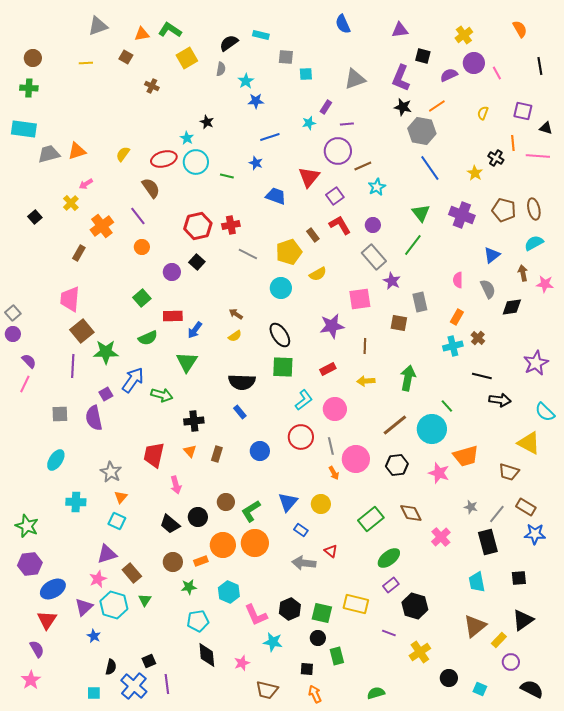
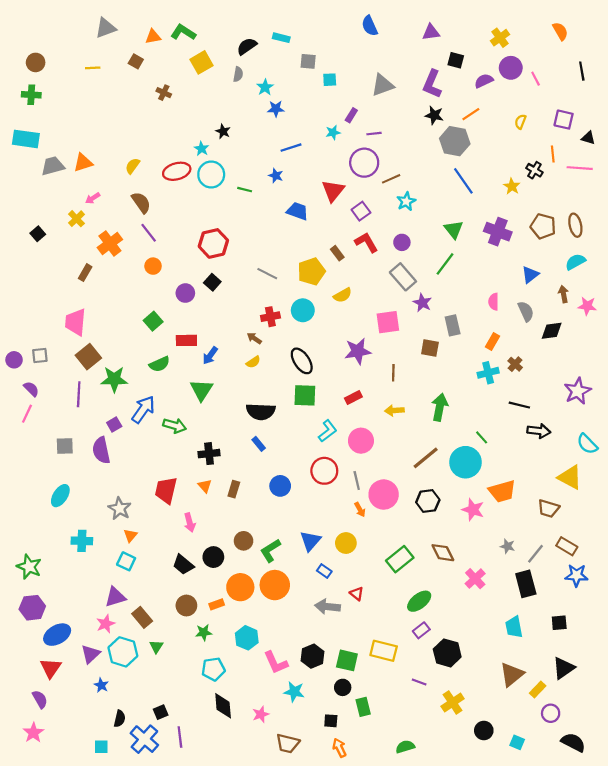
brown semicircle: (151, 188) -> (141, 203), moved
red cross: (231, 225) -> (270, 317), moved
gray square: (13, 313) -> (40, 356), moved, turned 35

